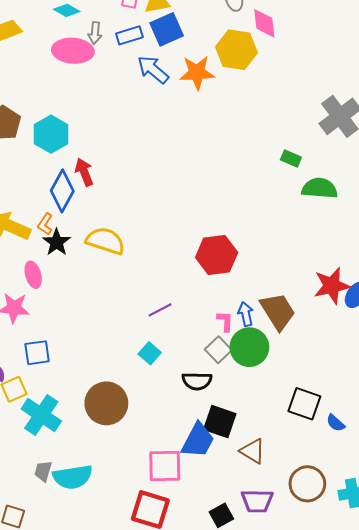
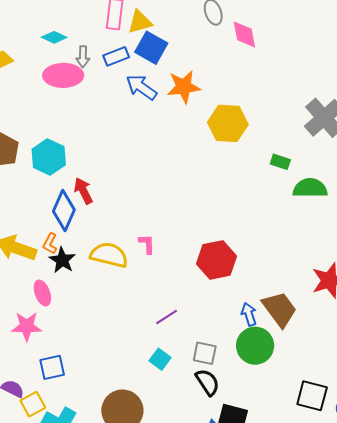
blue square: (167, 29) -> (151, 48), turned -32
yellow hexagon: (236, 50) -> (228, 123), moved
pink L-shape: (225, 321) -> (147, 244), moved
gray square: (218, 350) -> (205, 353), moved, turned -30
black semicircle: (197, 381) -> (207, 382), turned -120

